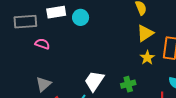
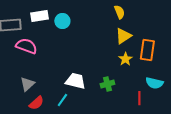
pink semicircle: (42, 44) -> (26, 46), size x1.5
white trapezoid: (94, 81) -> (75, 81), turned 70

